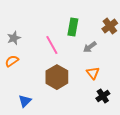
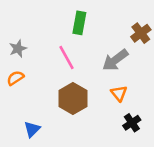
green rectangle: (73, 27) -> (79, 23), moved
gray arrow: (90, 47) -> (115, 60), size x1.5

